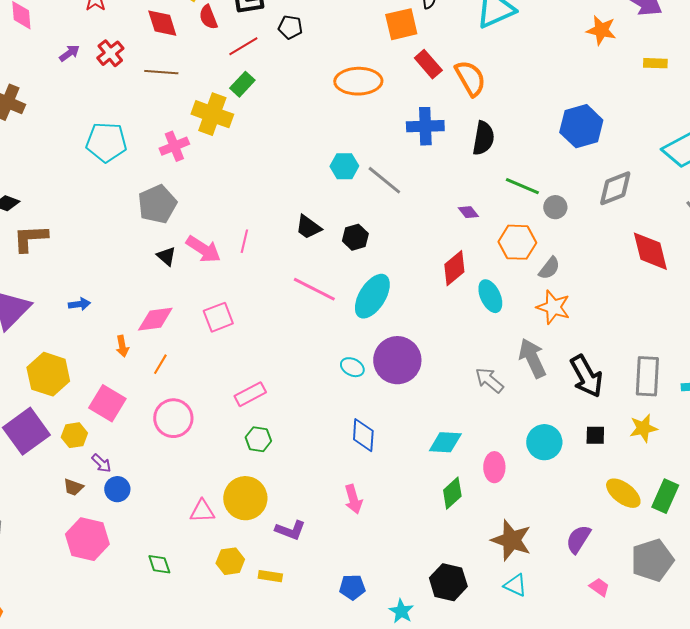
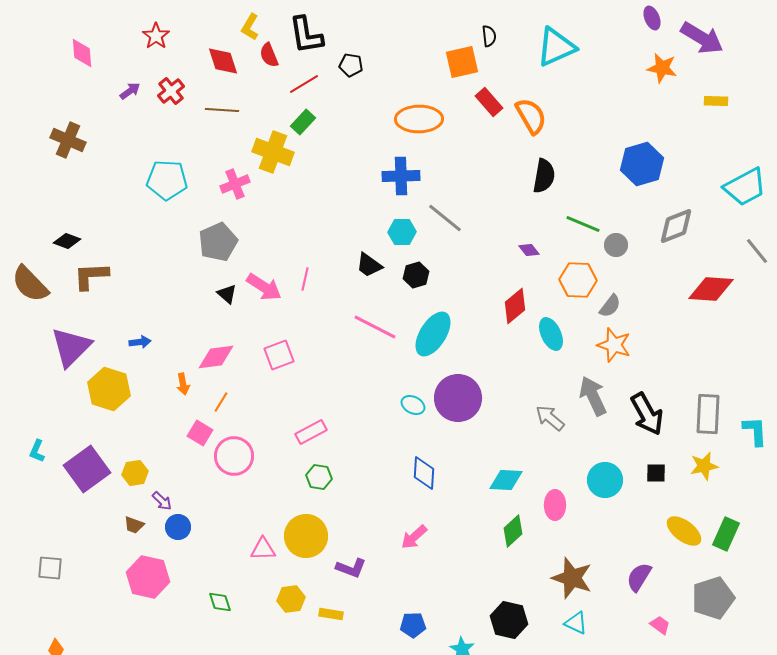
blue cross: (425, 126) -> (401, 176), moved
cyan hexagon: (344, 166) -> (402, 232), moved
red diamond: (650, 251) -> (711, 289), turned -72
yellow hexagon: (48, 374) -> (109, 389), moved
pink square: (107, 403) -> (200, 433), moved, size x0.7
pink arrow: (353, 499) -> (414, 537), turned 64

